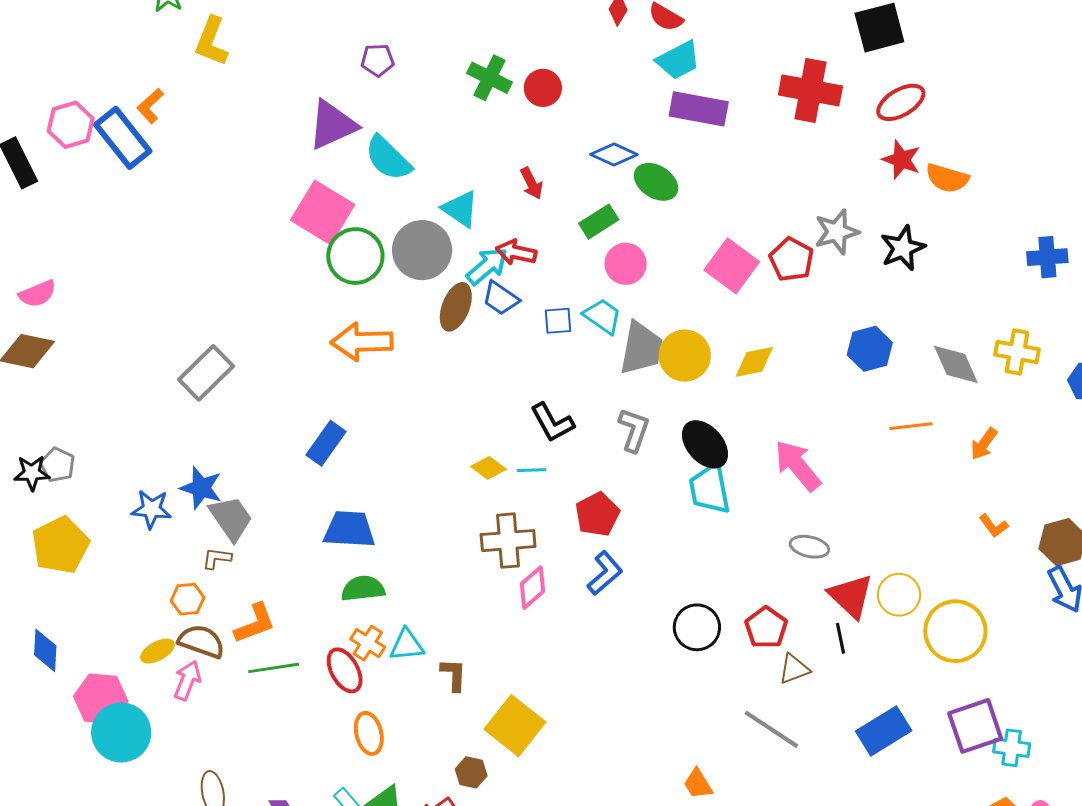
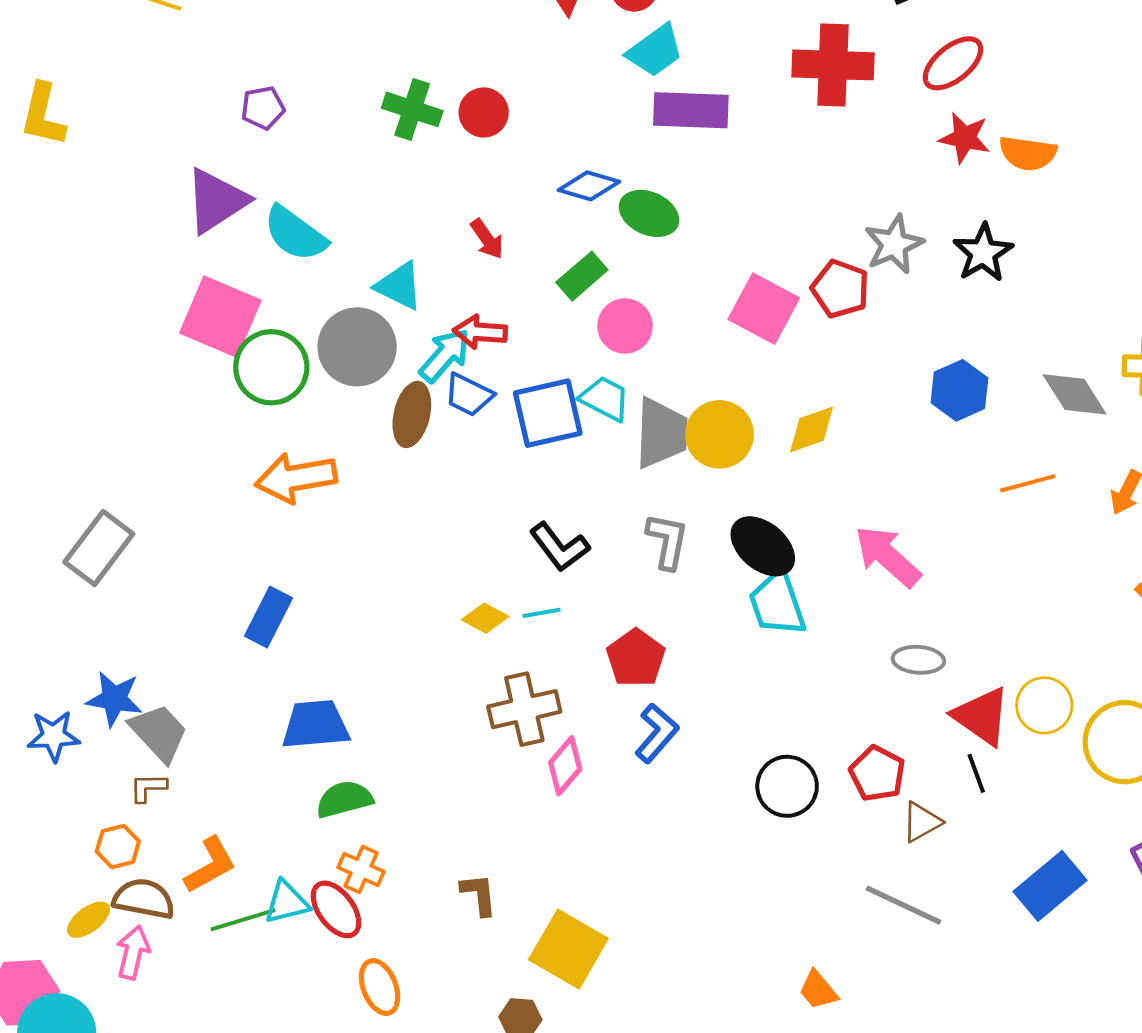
blue square: (558, 321) -> (548, 413), size x1.8
cyan triangle: (407, 645) -> (287, 902), moved

